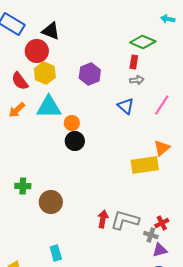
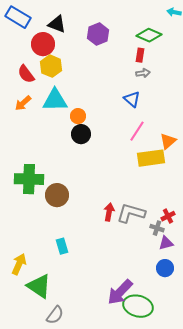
purple hexagon: (90, 74) -> (98, 34), moved
pink line: (162, 105) -> (137, 131), moved
green cross: (23, 186) -> (29, 179), size x1.8

